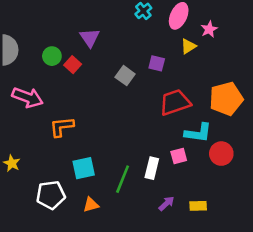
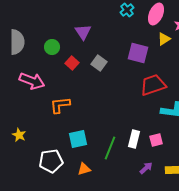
purple square: (157, 63) -> (138, 53), size x1.5
red square: (73, 65) -> (72, 63), moved
gray square: (125, 76) -> (99, 63), moved
pink square: (179, 156) -> (156, 140), moved

